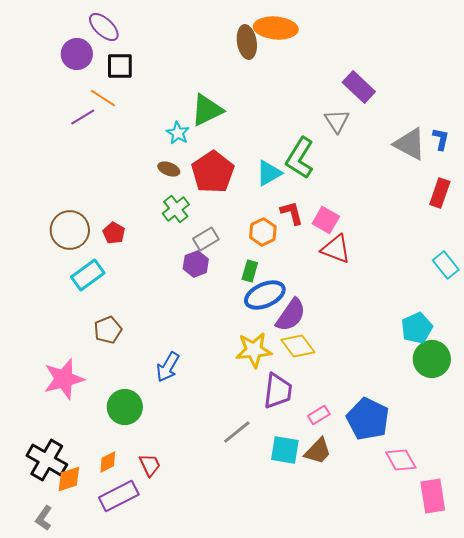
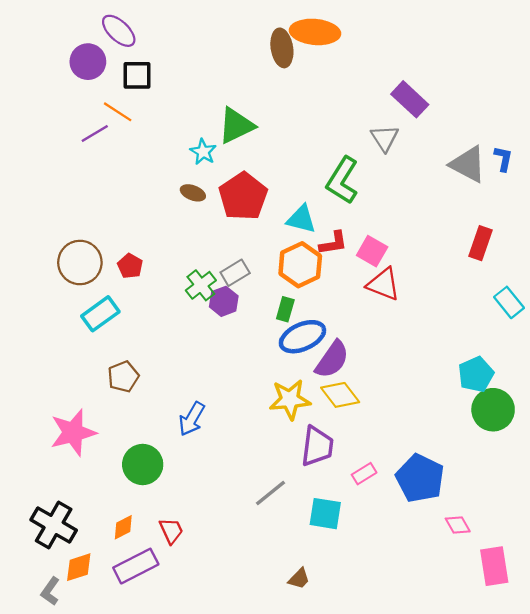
cyan triangle: (269, 173) -> (301, 219), moved, turned 44
red rectangle: (440, 193) -> (480, 243), moved
green cross: (176, 209) -> (201, 285), moved
red L-shape: (292, 213) -> (333, 243), turned 96
orange hexagon: (263, 232) -> (300, 265), size x1.4
brown trapezoid: (318, 451) -> (299, 579), moved, size x0.7
pink diamond: (401, 460) -> (458, 525), size x0.7
orange diamond: (69, 479) -> (79, 567), moved

